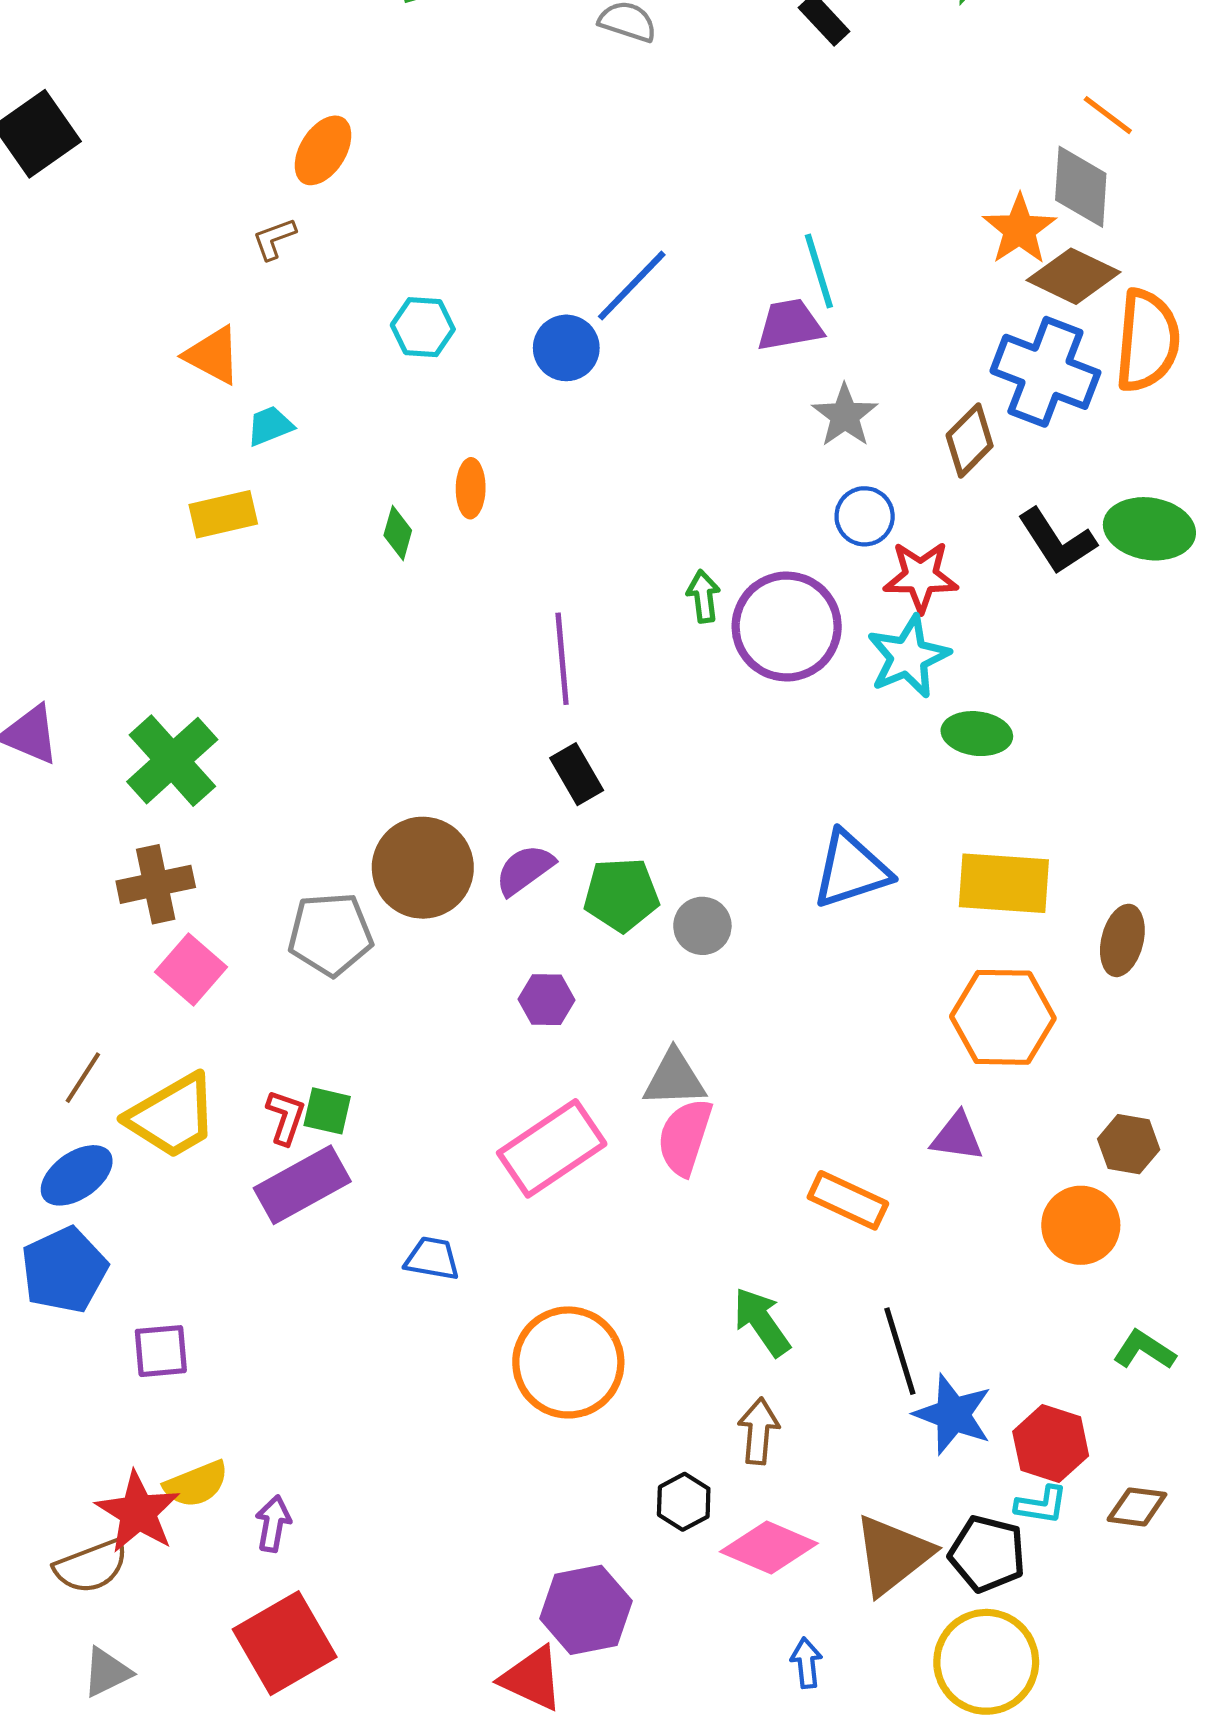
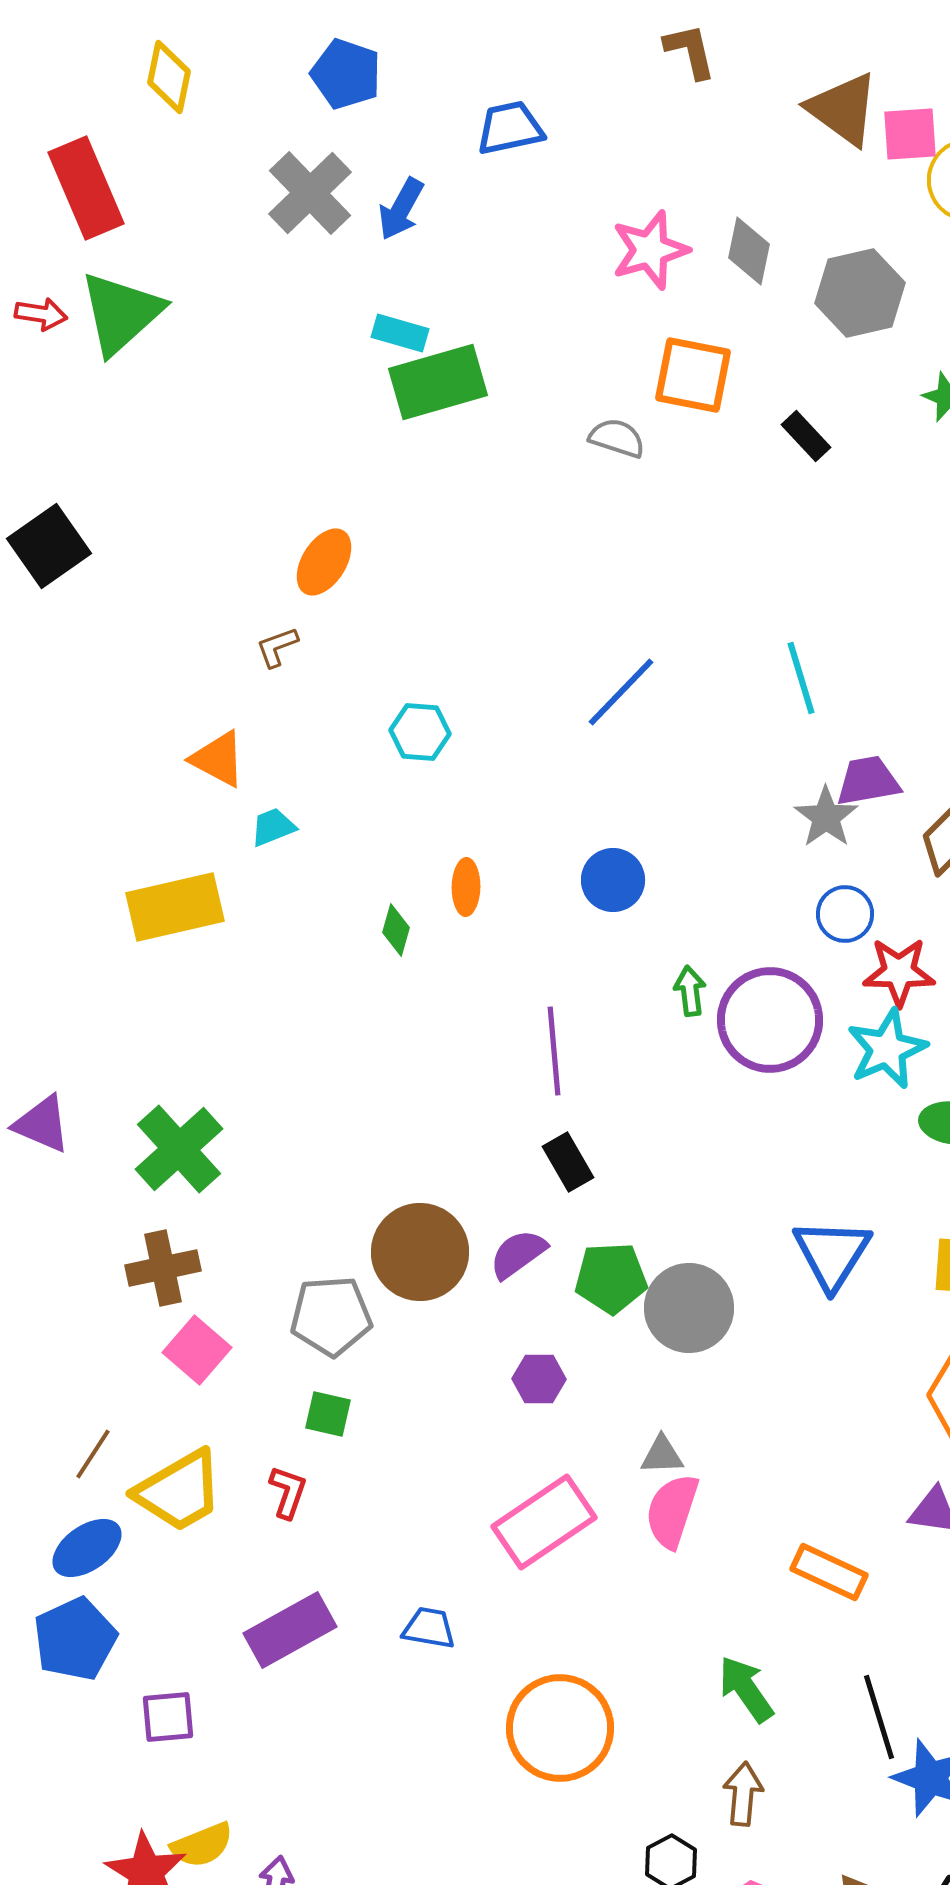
purple trapezoid: (790, 325) -> (868, 781), moved
blue circle: (566, 348) -> (613, 880), moved
yellow rectangle: (223, 514) -> (175, 907), moved, size x1.5
blue triangle: (851, 870) -> (832, 1254), turned -40
gray circle: (702, 926) -> (689, 1308), size x1.6
gray triangle: (674, 1079) -> (662, 1455), size x0.7
green square: (327, 1111) -> (328, 1414), moved
purple rectangle: (302, 1185) -> (290, 1630), moved

